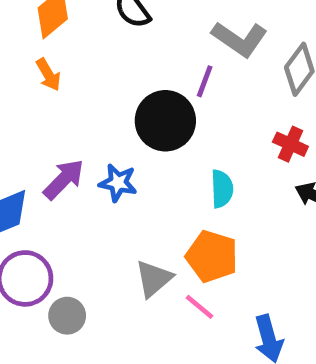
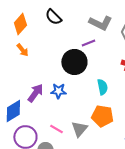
purple line: (205, 81) -> (88, 43), turned 56
pink line: (199, 307) -> (56, 129), moved

